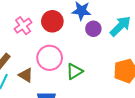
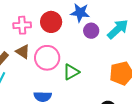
pink cross: (23, 26) -> (22, 25), turned 30
brown triangle: (26, 75) -> (23, 52), moved

